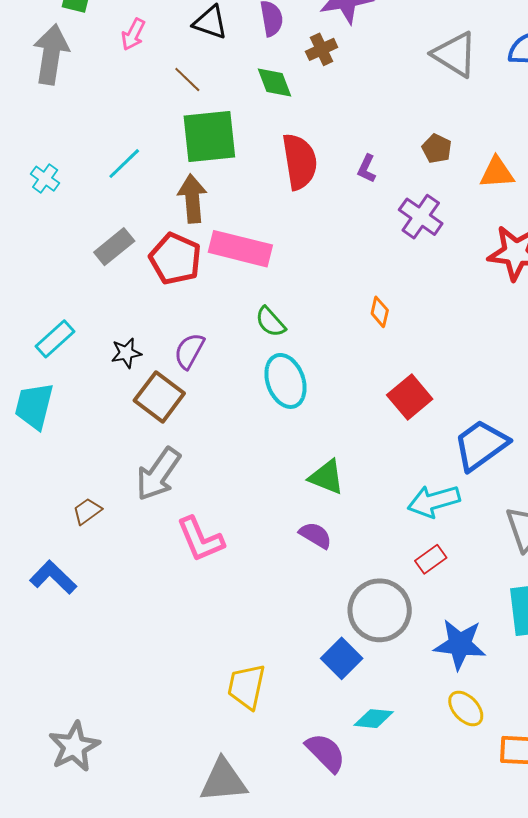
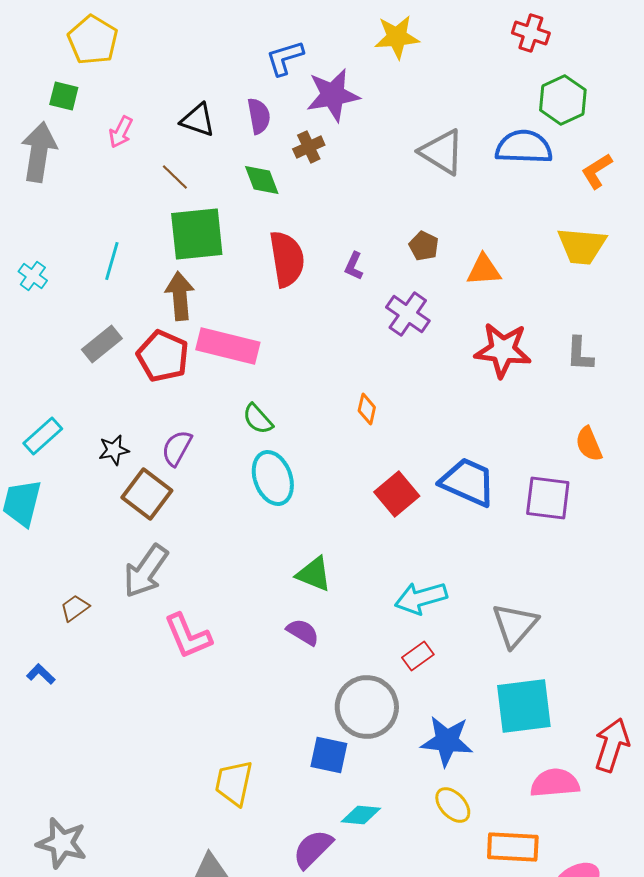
cyan line: (124, 164) -> (112, 261), turned -30
blue trapezoid: (481, 445) -> (468, 482), moved, turned 60
blue L-shape: (53, 577) -> (41, 674), size x0.6
blue square: (342, 658) -> (329, 755), turned -33
gray star: (74, 747) -> (62, 843), turned -30
purple semicircle: (326, 753) -> (313, 849), turned -90

